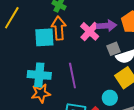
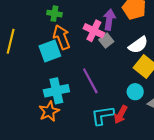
purple arrow: (107, 26) -> (109, 20), turned -60
gray square: (113, 49) -> (106, 41), moved
orange star: (41, 93) -> (49, 111), moved

